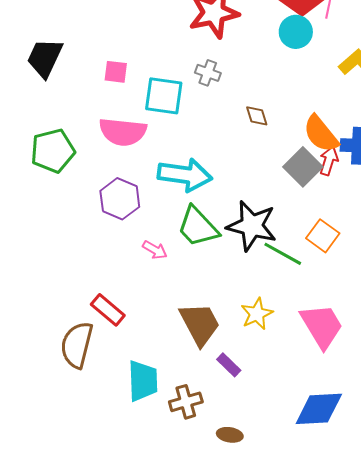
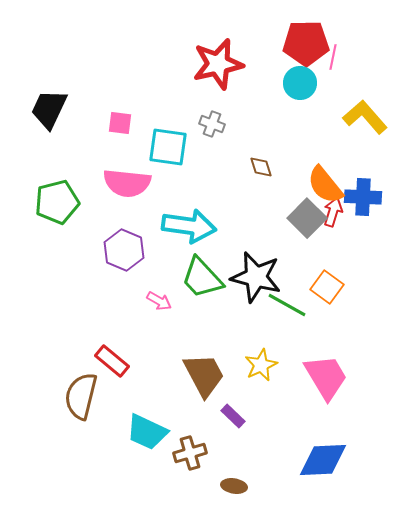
cyan trapezoid: (143, 381) -> (147, 432), turned 117

